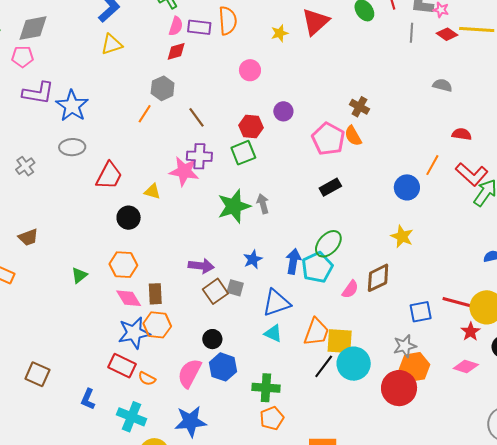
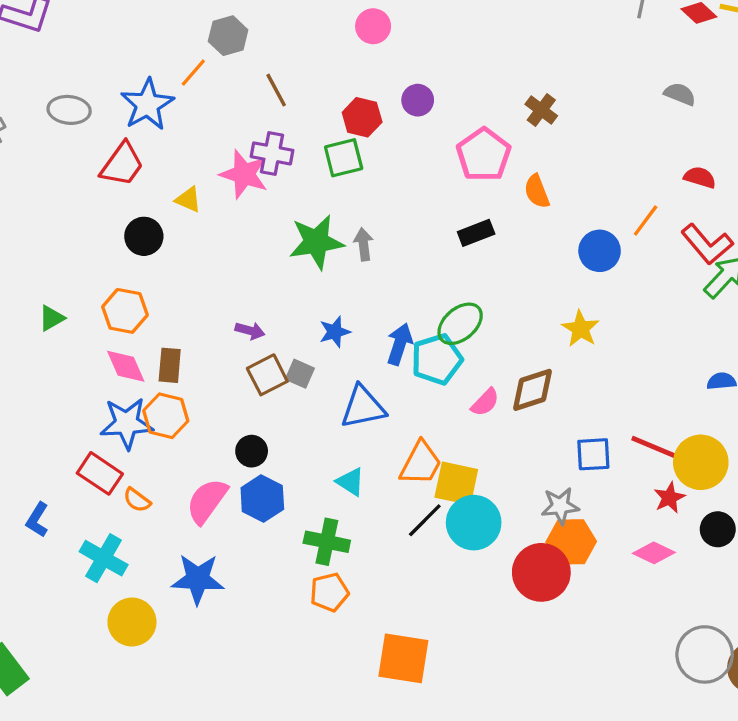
blue star: (72, 106) -> (147, 105), moved
orange semicircle: (353, 136) -> (537, 191), moved
purple arrow: (201, 266) -> (250, 331), size x0.7
cyan triangle: (273, 333) -> (350, 482), moved

